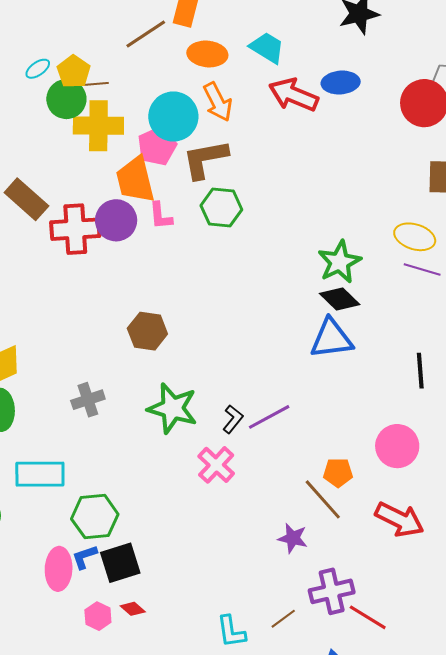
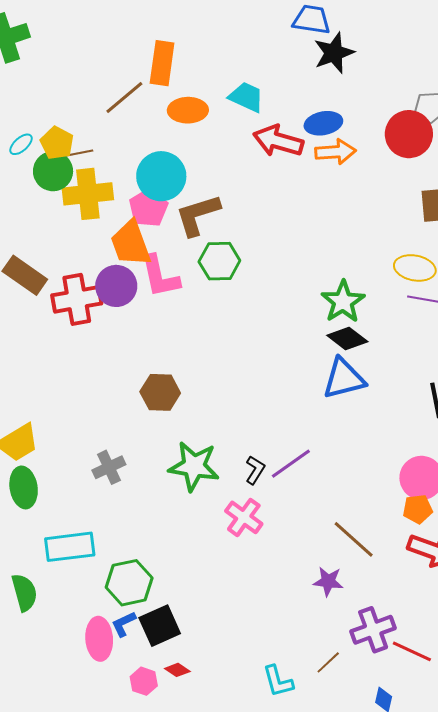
orange arrow: (218, 102) -> (335, 152), moved, turned -60
pink L-shape: (161, 216) -> (160, 276), size x1.6
orange pentagon: (338, 473) -> (418, 509), moved

